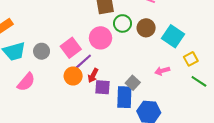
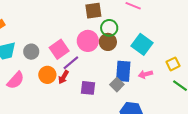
brown circle: (146, 28) -> (108, 42), moved
cyan square: (173, 36) -> (142, 44), moved
red arrow: (93, 75) -> (63, 77), moved
orange circle: (73, 76) -> (47, 75), moved
blue rectangle: (124, 97) -> (123, 71), moved

